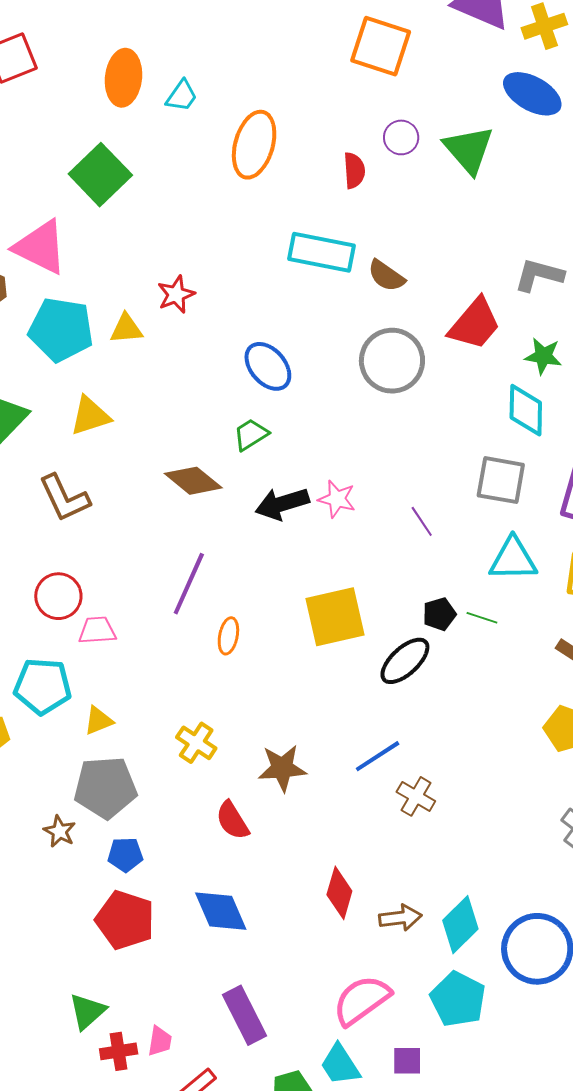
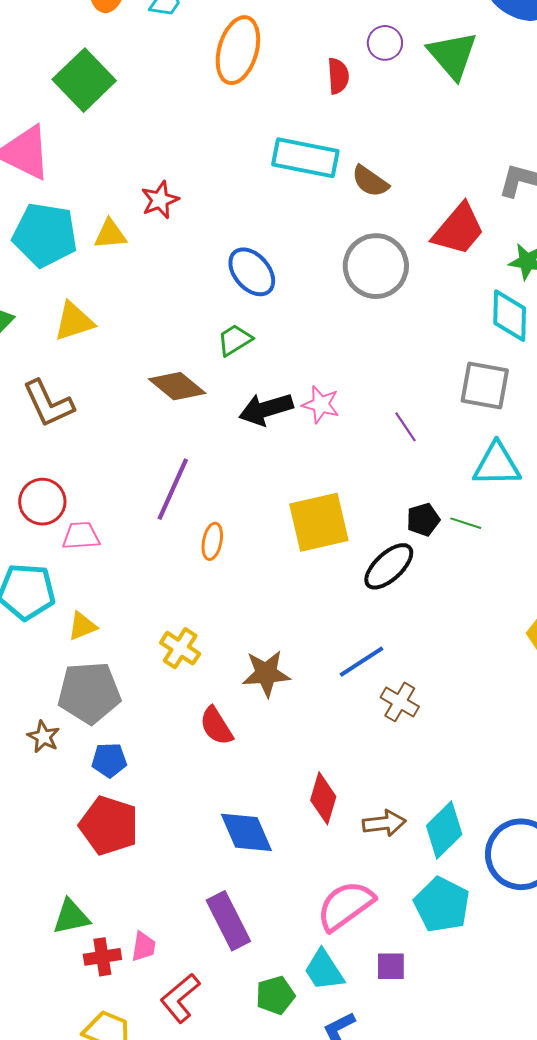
blue diamond: (221, 911) -> (246, 832), moved
green triangle: (87, 1011) -> (71, 917), turned 30

